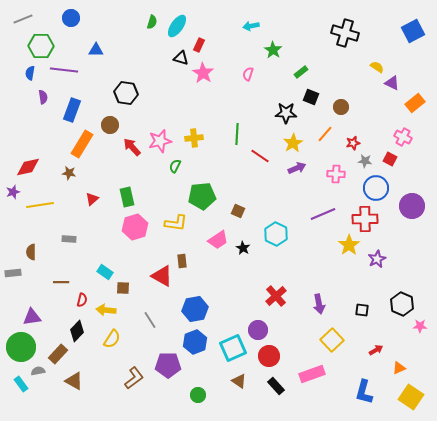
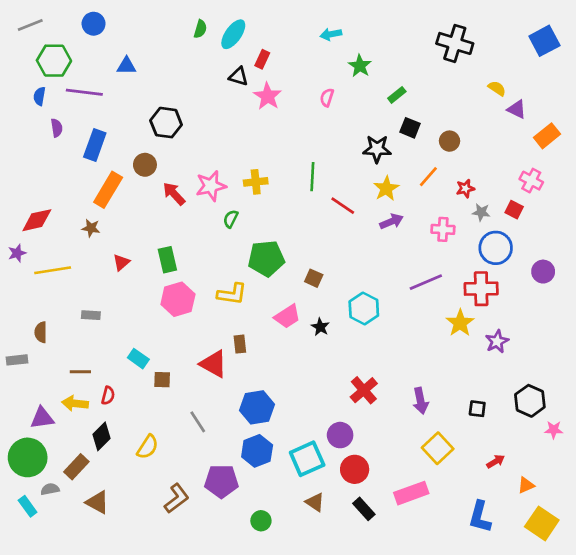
purple circle: (412, 206) -> (543, 272), size x0.7
yellow arrow: (106, 310) -> (75, 403), moved

